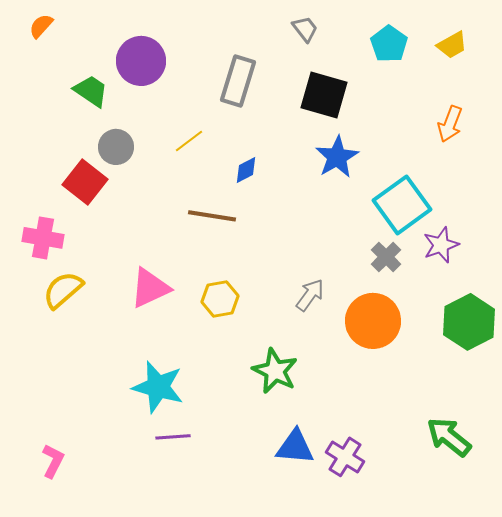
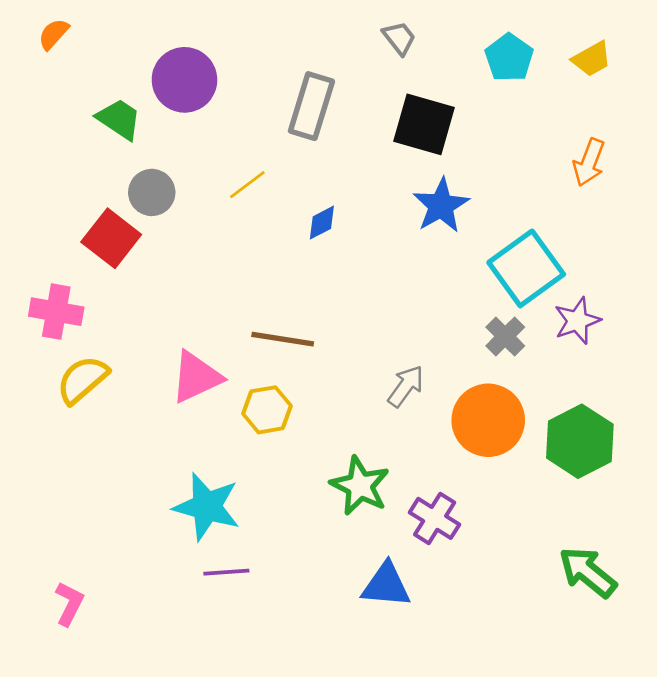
brown line: (212, 216) -> (283, 339), moved
yellow hexagon: (220, 299) -> (267, 410), moved
green hexagon: (469, 322) -> (580, 441), moved
purple cross: (345, 457) -> (435, 518), moved

